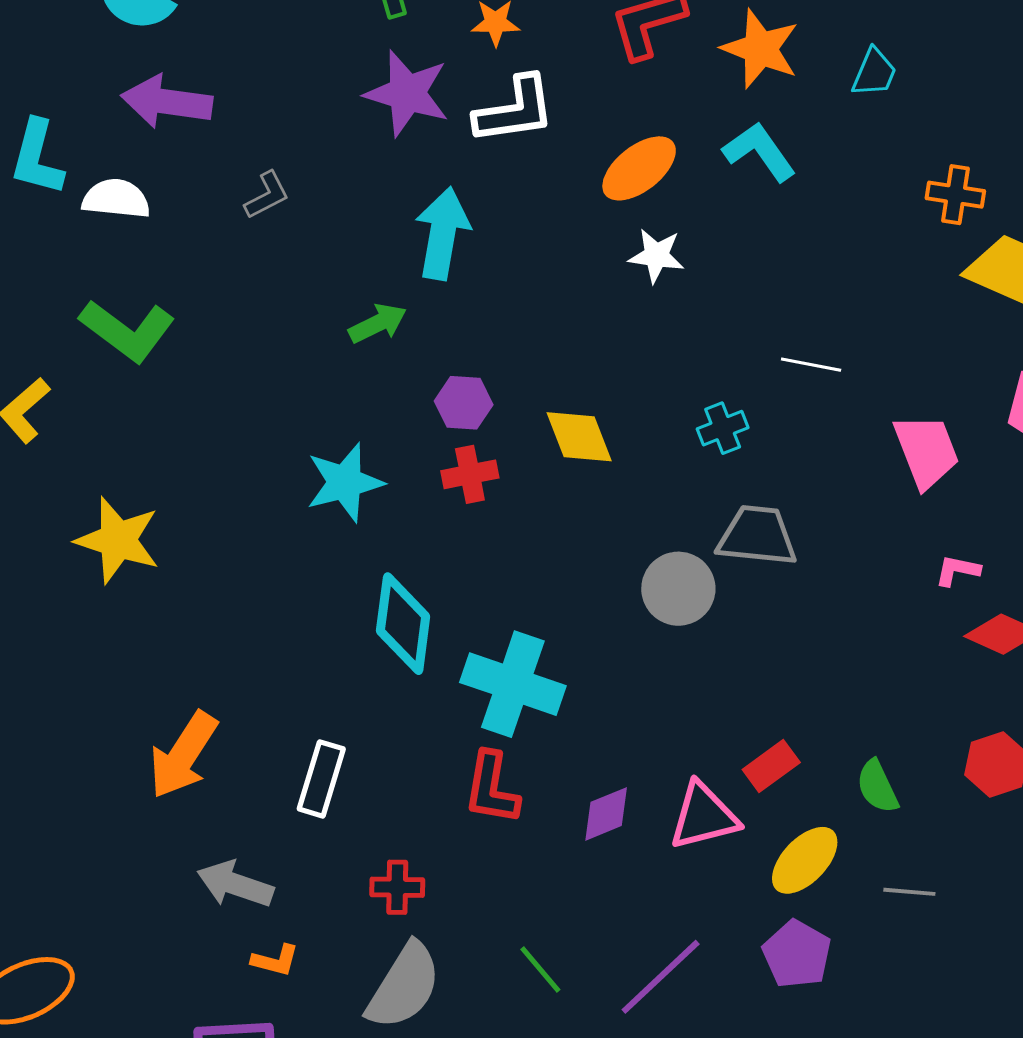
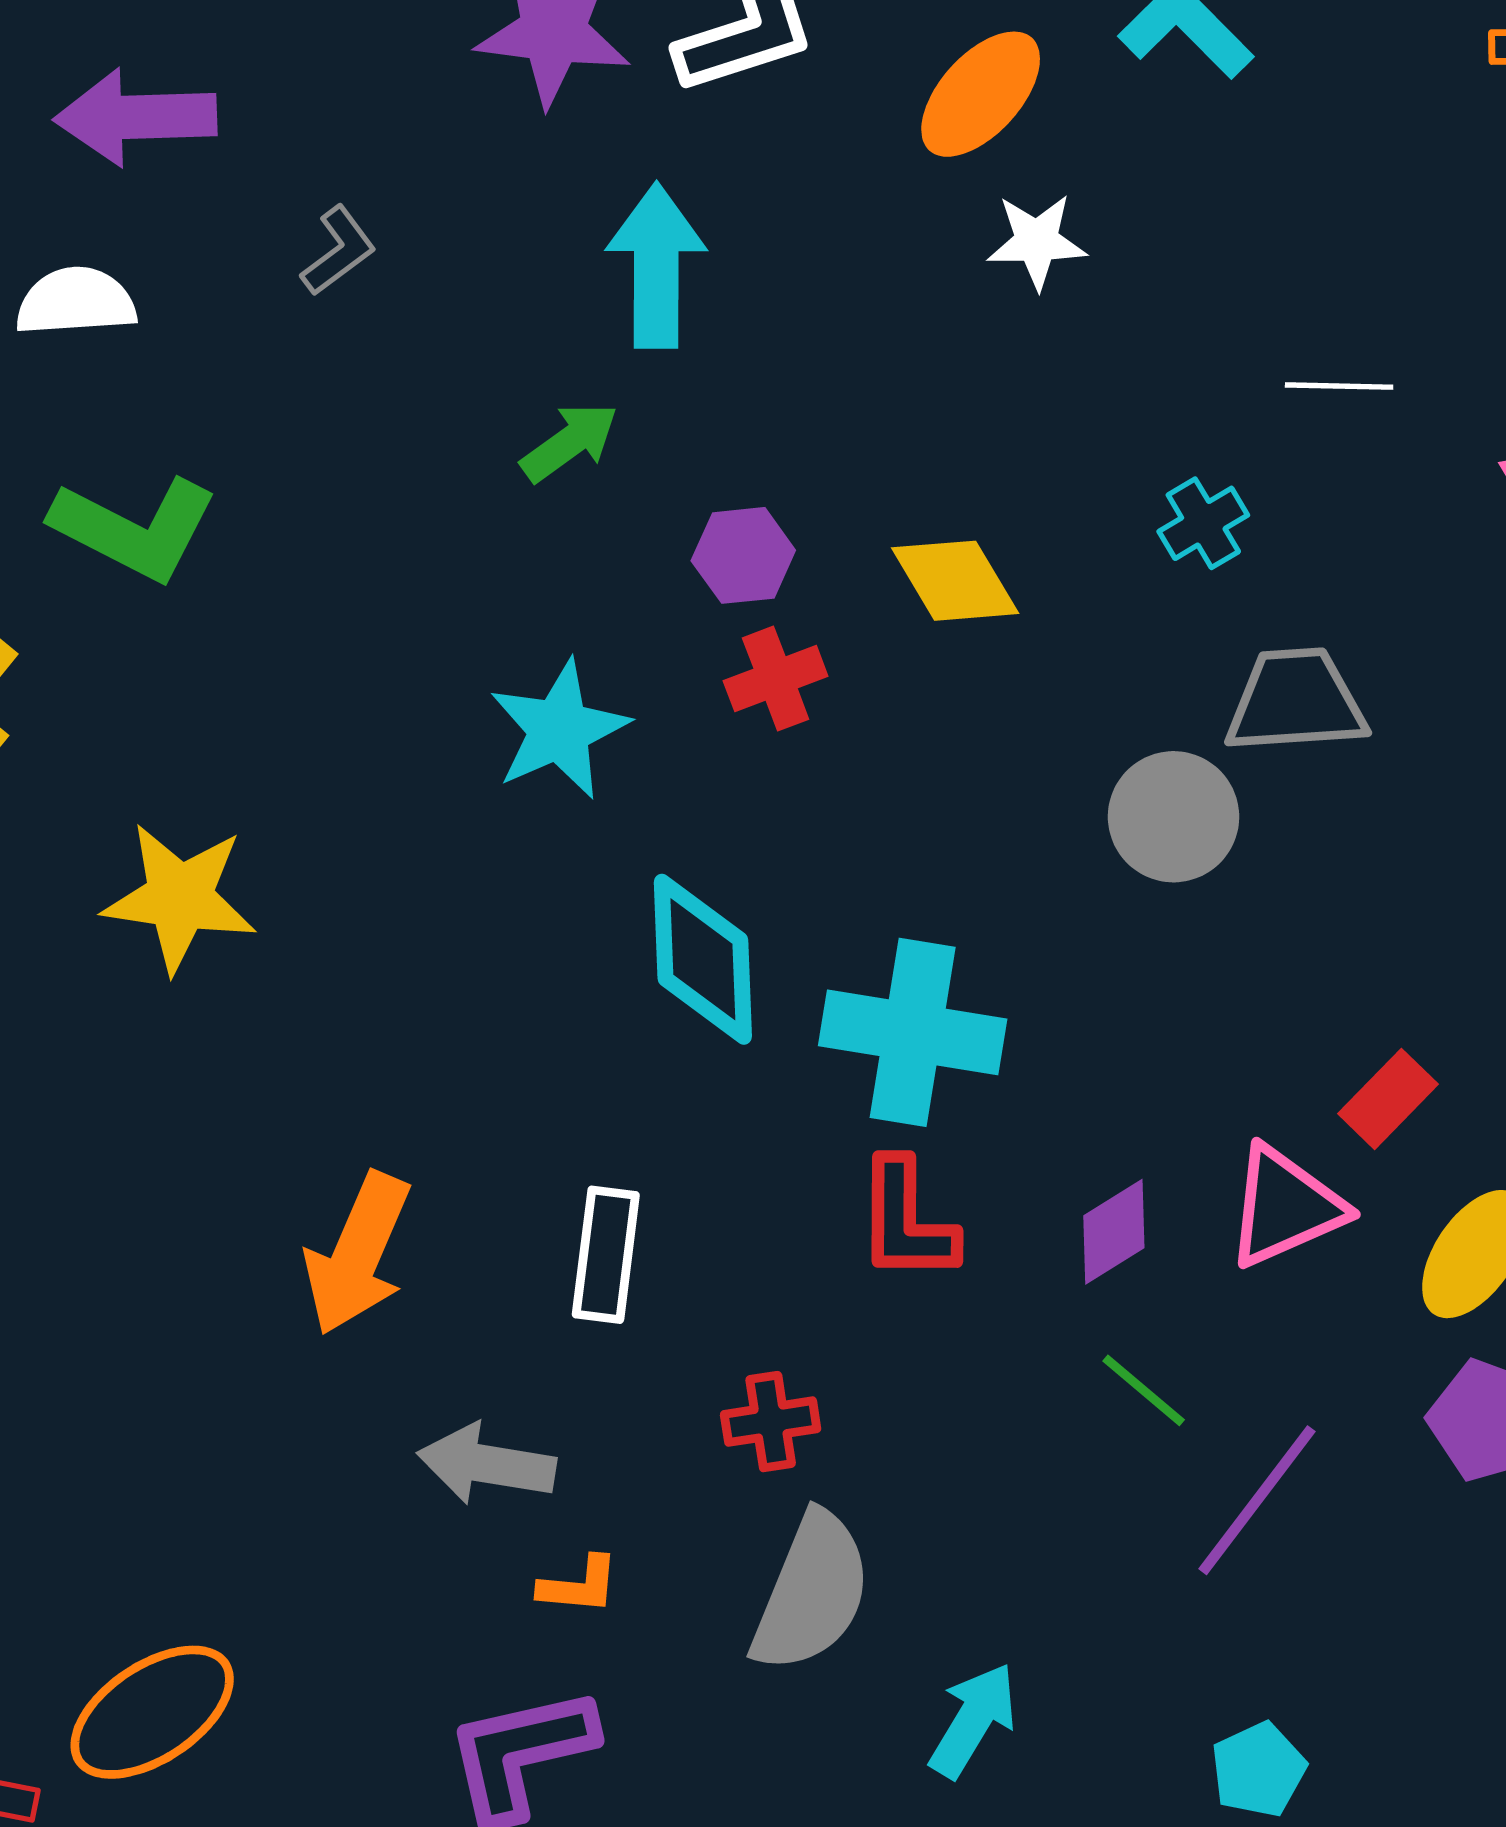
green line: (540, 969) -> (1144, 1390), moved

